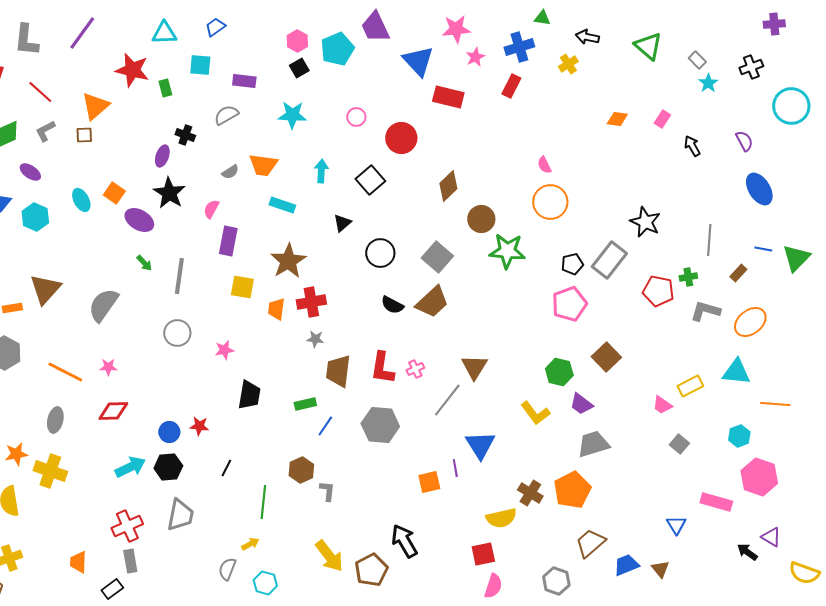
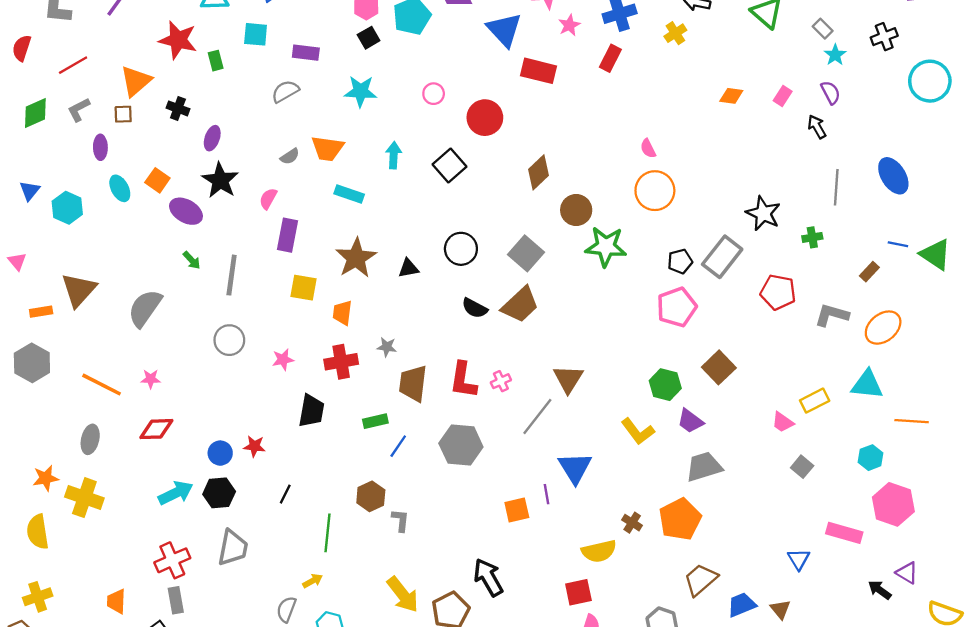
red line: (40, 92) -> (73, 65), turned -72
black cross: (185, 135) -> (178, 108), moved
purple semicircle: (744, 141) -> (831, 93), moved
purple ellipse: (30, 172) -> (100, 147), moved, turned 55
black triangle: (342, 223) -> (408, 268), moved, turned 30
gray line: (709, 240) -> (836, 187), moved
green triangle: (796, 258) -> (936, 255), turned -40
green cross: (688, 277) -> (812, 237), moved
red cross: (311, 302) -> (341, 362), moved
brown cross: (530, 493) -> (632, 523), size x0.7

